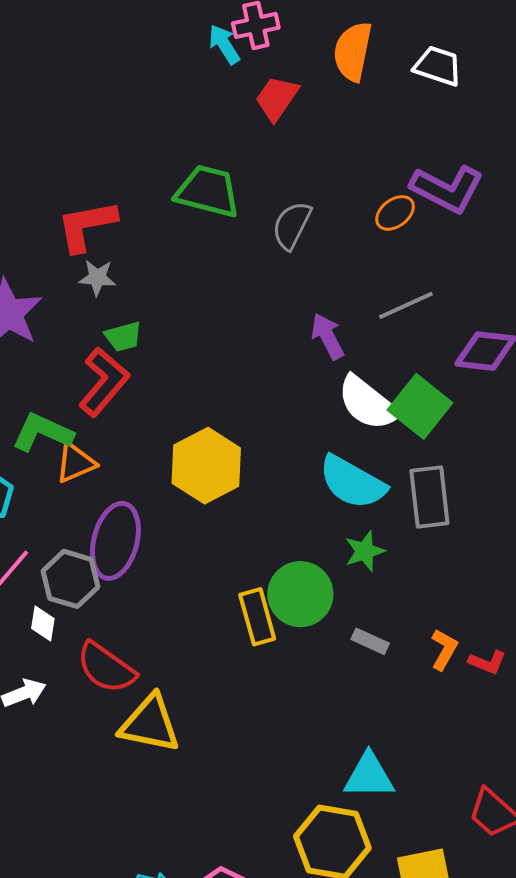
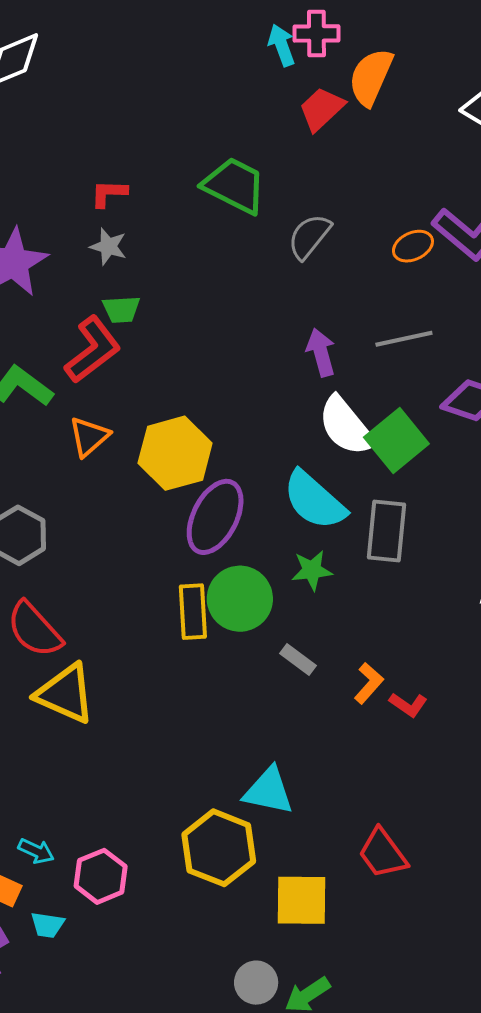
orange semicircle: (353, 51) -> (371, 77), moved
red L-shape: (87, 226) -> (109, 193), size x0.6
orange triangle: (75, 463) -> (89, 437), moved, turned -30
purple ellipse: (115, 541) -> (215, 517), moved

